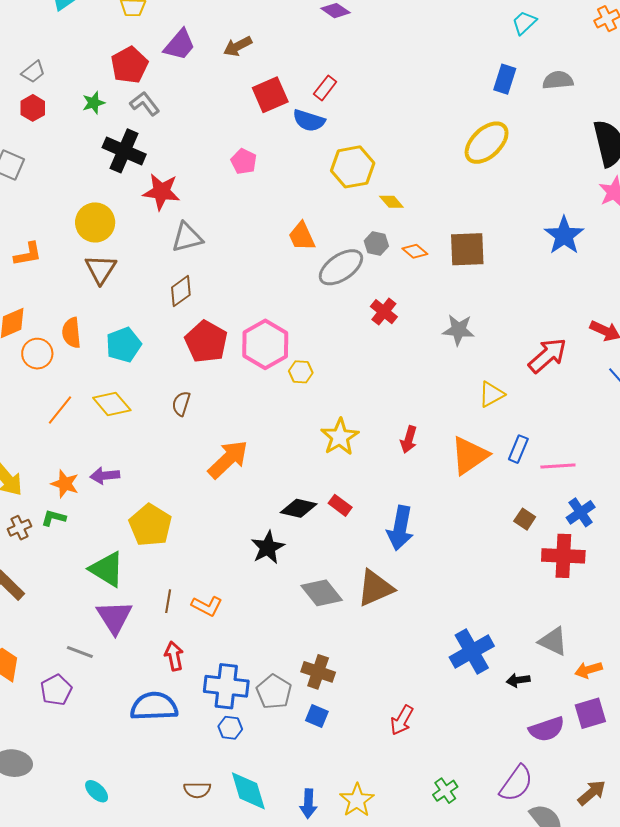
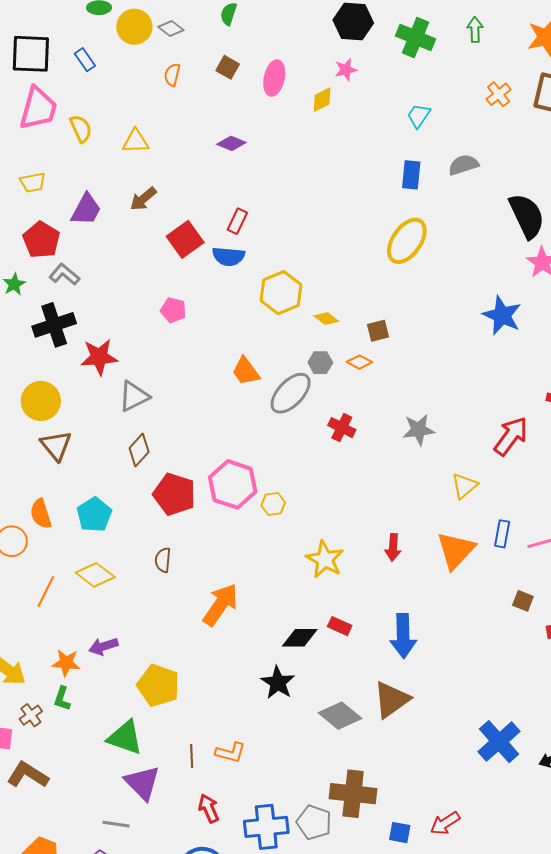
black cross: (124, 151) -> (54, 325), turned -30
brown square: (467, 249) -> (378, 331), moved, size x0.6
green L-shape: (54, 518) -> (62, 698), turned -75
brown cross: (318, 672) -> (353, 794), size x1.4
blue square: (317, 716) -> (400, 833), moved
red arrow: (402, 720) -> (445, 823), turned 40

